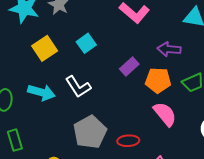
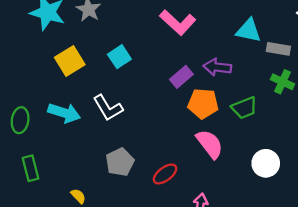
purple rectangle: (129, 66) -> (181, 77), moved
gray pentagon: (90, 132) -> (120, 162), size x0.7
red ellipse: (128, 141) -> (165, 174), turned -35

